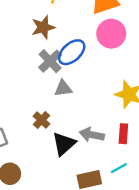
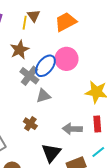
pink circle: (111, 34) -> (66, 59), moved
black triangle: (64, 144) -> (51, 153), moved

